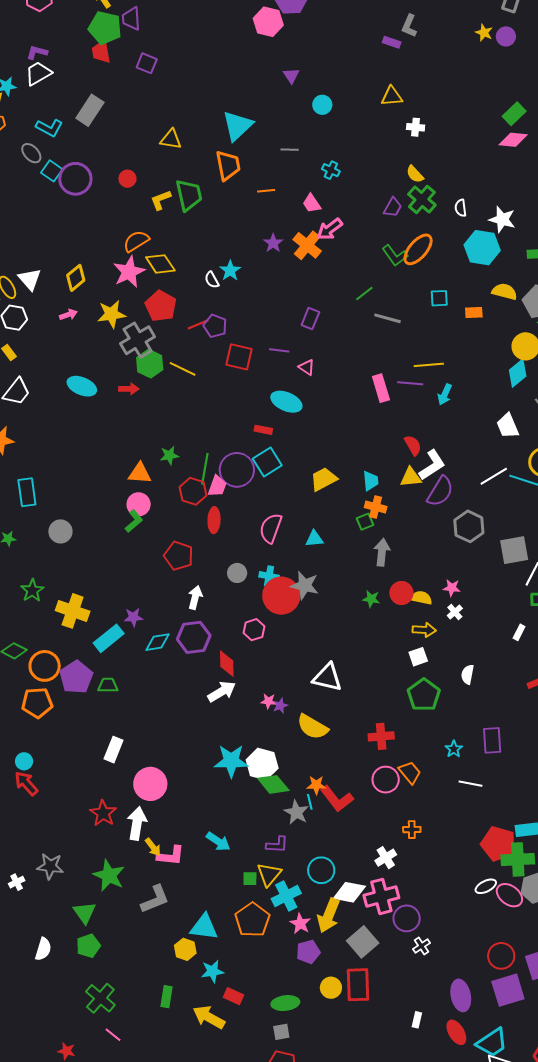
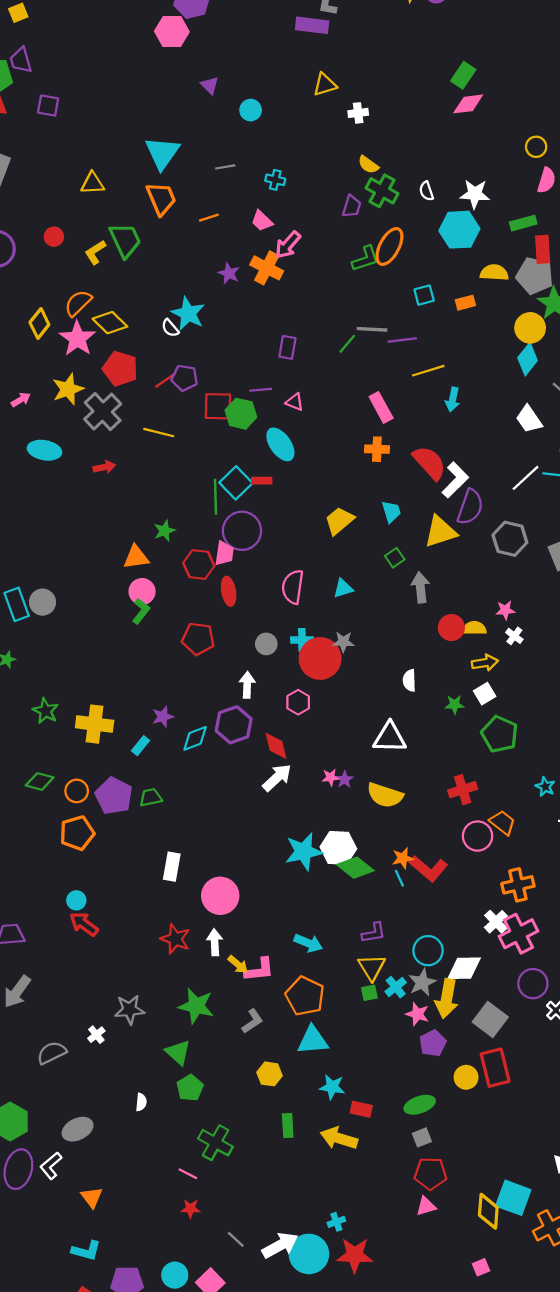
purple rectangle: (392, 42) -> (312, 25), size x1.6
green L-shape: (395, 256) -> (365, 259), turned -60
cyan star: (230, 271) -> (188, 314), size x1.4
yellow diamond: (76, 278) -> (39, 323), moved
green line: (364, 293) -> (347, 344), moved
green hexagon: (150, 364) -> (241, 414), moved
purple line: (410, 383) -> (402, 340), moved
cyan ellipse: (82, 386) -> (44, 450), moved
cyan ellipse: (286, 402) -> (280, 444), turned 44
red semicircle: (413, 445) -> (429, 463), size x1.6
cyan square: (267, 462) -> (236, 483), moved
green line: (205, 469) -> (216, 497), moved
yellow triangle: (411, 477) -> (440, 532), moved, size x1.4
orange cross: (376, 507) -> (377, 449), moved
gray circle: (60, 531) -> (43, 602), moved
gray star: (305, 585) -> (343, 642), size x0.7
white arrow: (195, 597) -> (247, 685), moved
green star: (371, 599) -> (455, 704), moved
cyan rectangle: (109, 638) -> (140, 746), size x0.6
orange circle: (45, 666) -> (77, 791), size x0.7
white semicircle: (468, 674) -> (409, 680), moved
gray star: (296, 812) -> (422, 982), moved, turned 30
white arrow: (137, 823) -> (215, 942), size x0.7
orange cross: (412, 830) -> (518, 885), size x1.6
green square: (250, 879) -> (369, 993), moved
cyan cross: (286, 896) -> (396, 987), size x0.7
pink cross: (381, 896) -> (518, 934), moved
gray L-shape: (155, 899) -> (252, 1021), size x0.7
orange pentagon: (252, 920) -> (305, 996), moved
white semicircle: (43, 949) -> (141, 1102), size x0.7
yellow hexagon: (185, 949) -> (270, 1074), moved
cyan star: (212, 971) -> (332, 1087), turned 30
pink line: (113, 1035) -> (188, 1174), moved

